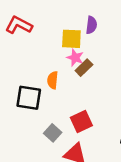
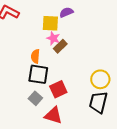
purple semicircle: (91, 25) -> (66, 12), turned -120
black square: (29, 98) -> (38, 74), moved

